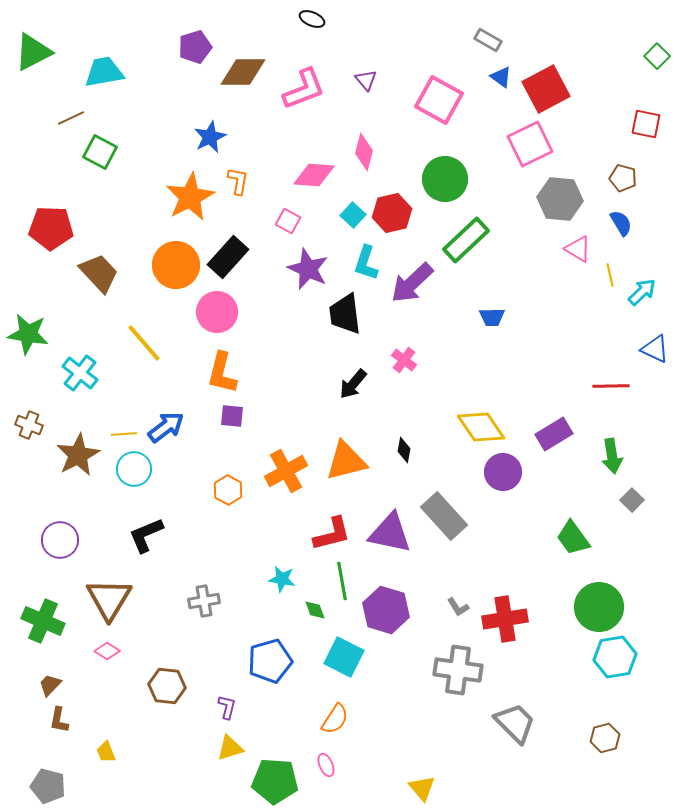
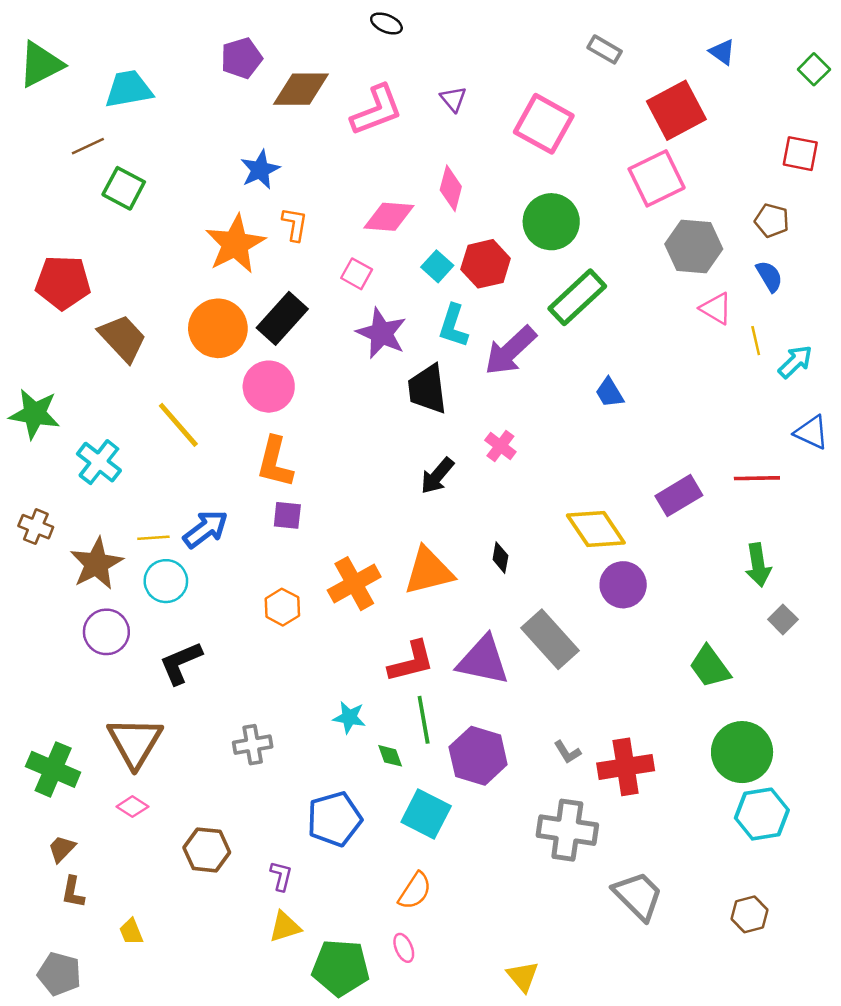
blue triangle: (501, 77) -> (722, 52), moved
blue trapezoid: (492, 317) -> (609, 393), turned 60
purple rectangle: (554, 434) -> (679, 496), moved
purple circle: (60, 540) -> (106, 632), moved

